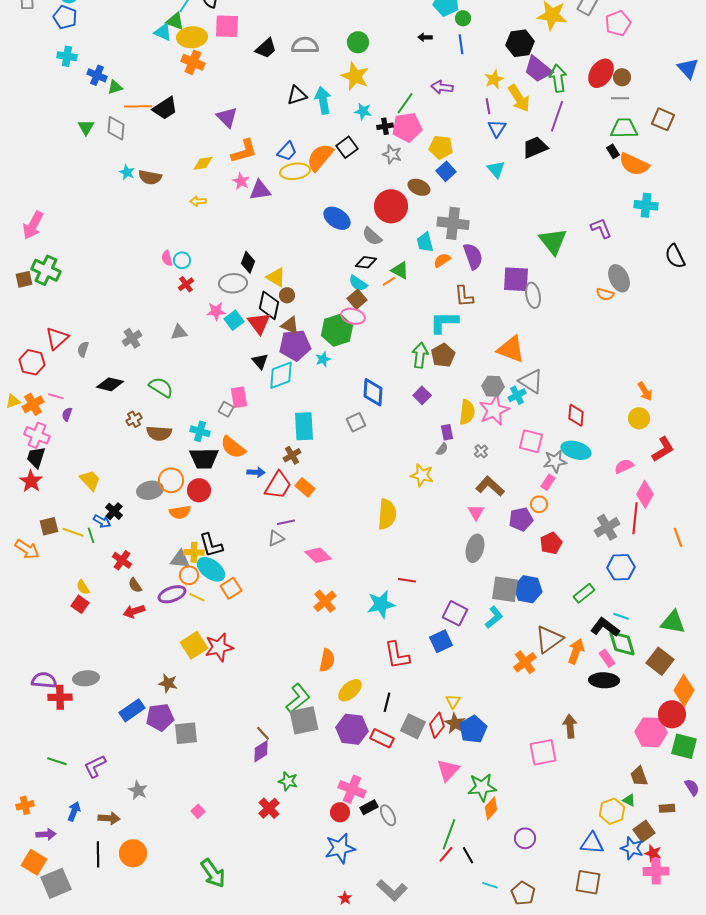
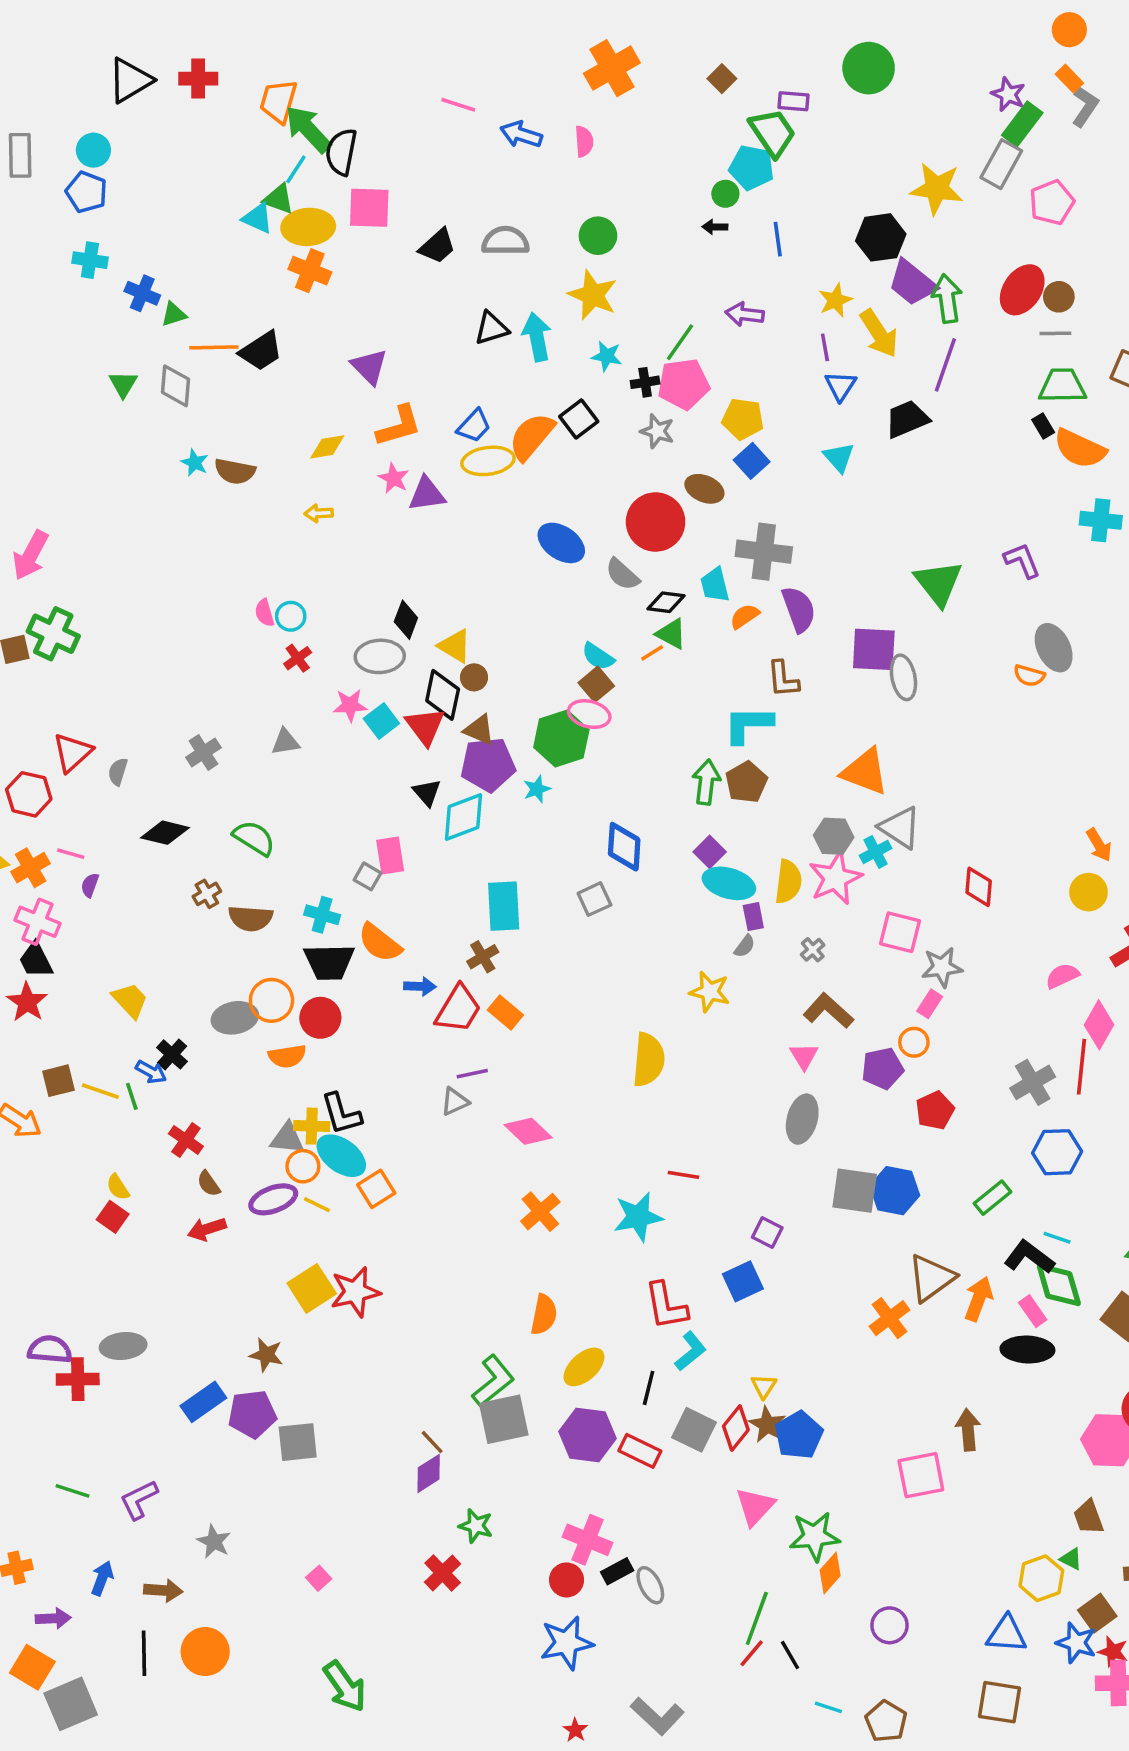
green circle: (463, 18) -> (725, 194), moved
black diamond: (366, 262) -> (666, 602), moved
cyan ellipse: (576, 450) -> (729, 883), moved
black trapezoid: (36, 457) -> (36, 960), turned -45
purple square: (455, 613) -> (767, 1233), size x0.7
cyan L-shape: (494, 617) -> (690, 1351), moved

